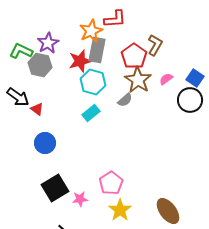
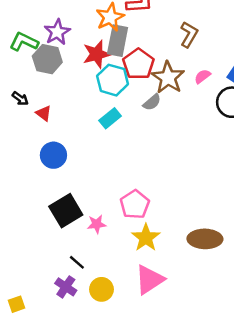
red pentagon: (134, 56) -> (138, 64), moved
black arrow: (18, 97) -> (20, 99), size x0.6
brown ellipse: (168, 211) -> (205, 239), turned -52

